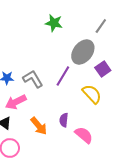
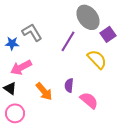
gray ellipse: (83, 52) -> (88, 17), turned -75
gray L-shape: (33, 79) -> (32, 32), moved

